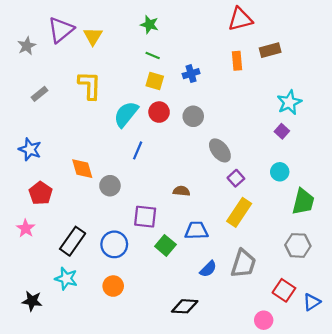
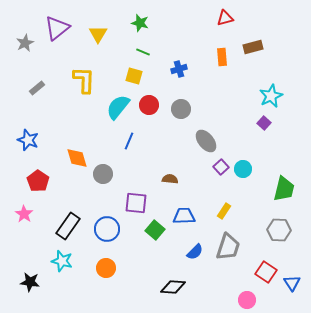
red triangle: (240, 19) -> (225, 18), size x0.7
yellow triangle: (93, 36) -> (98, 34), moved
yellow square: (155, 81) -> (134, 76), moved
cyan circle: (280, 172) -> (243, 169), moved
yellow rectangle: (239, 212) -> (224, 211), moved, size x0.6
blue triangle: (312, 302) -> (292, 283), turned -30

